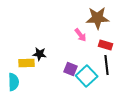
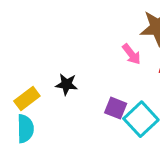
yellow rectangle: (27, 63) -> (27, 99), moved, turned -35

